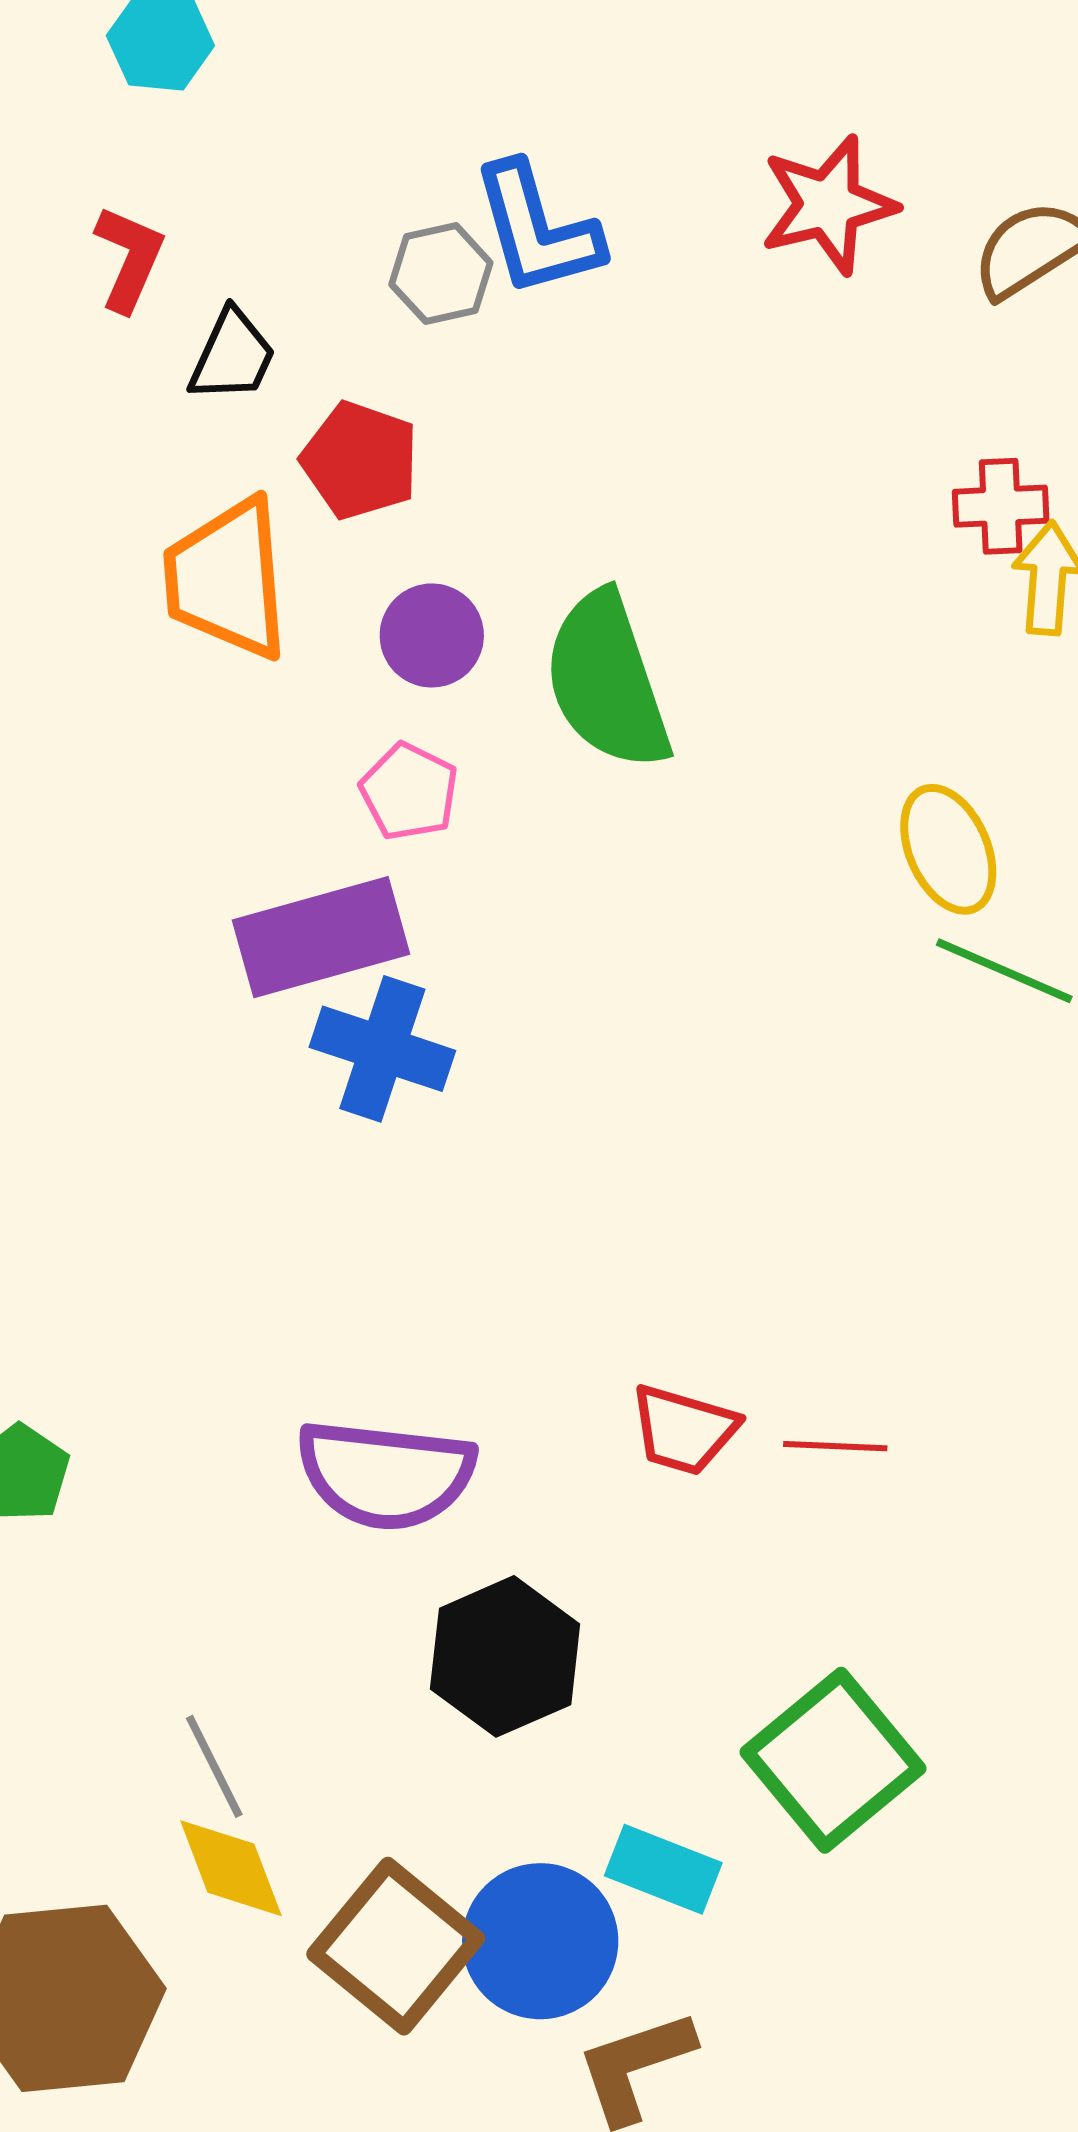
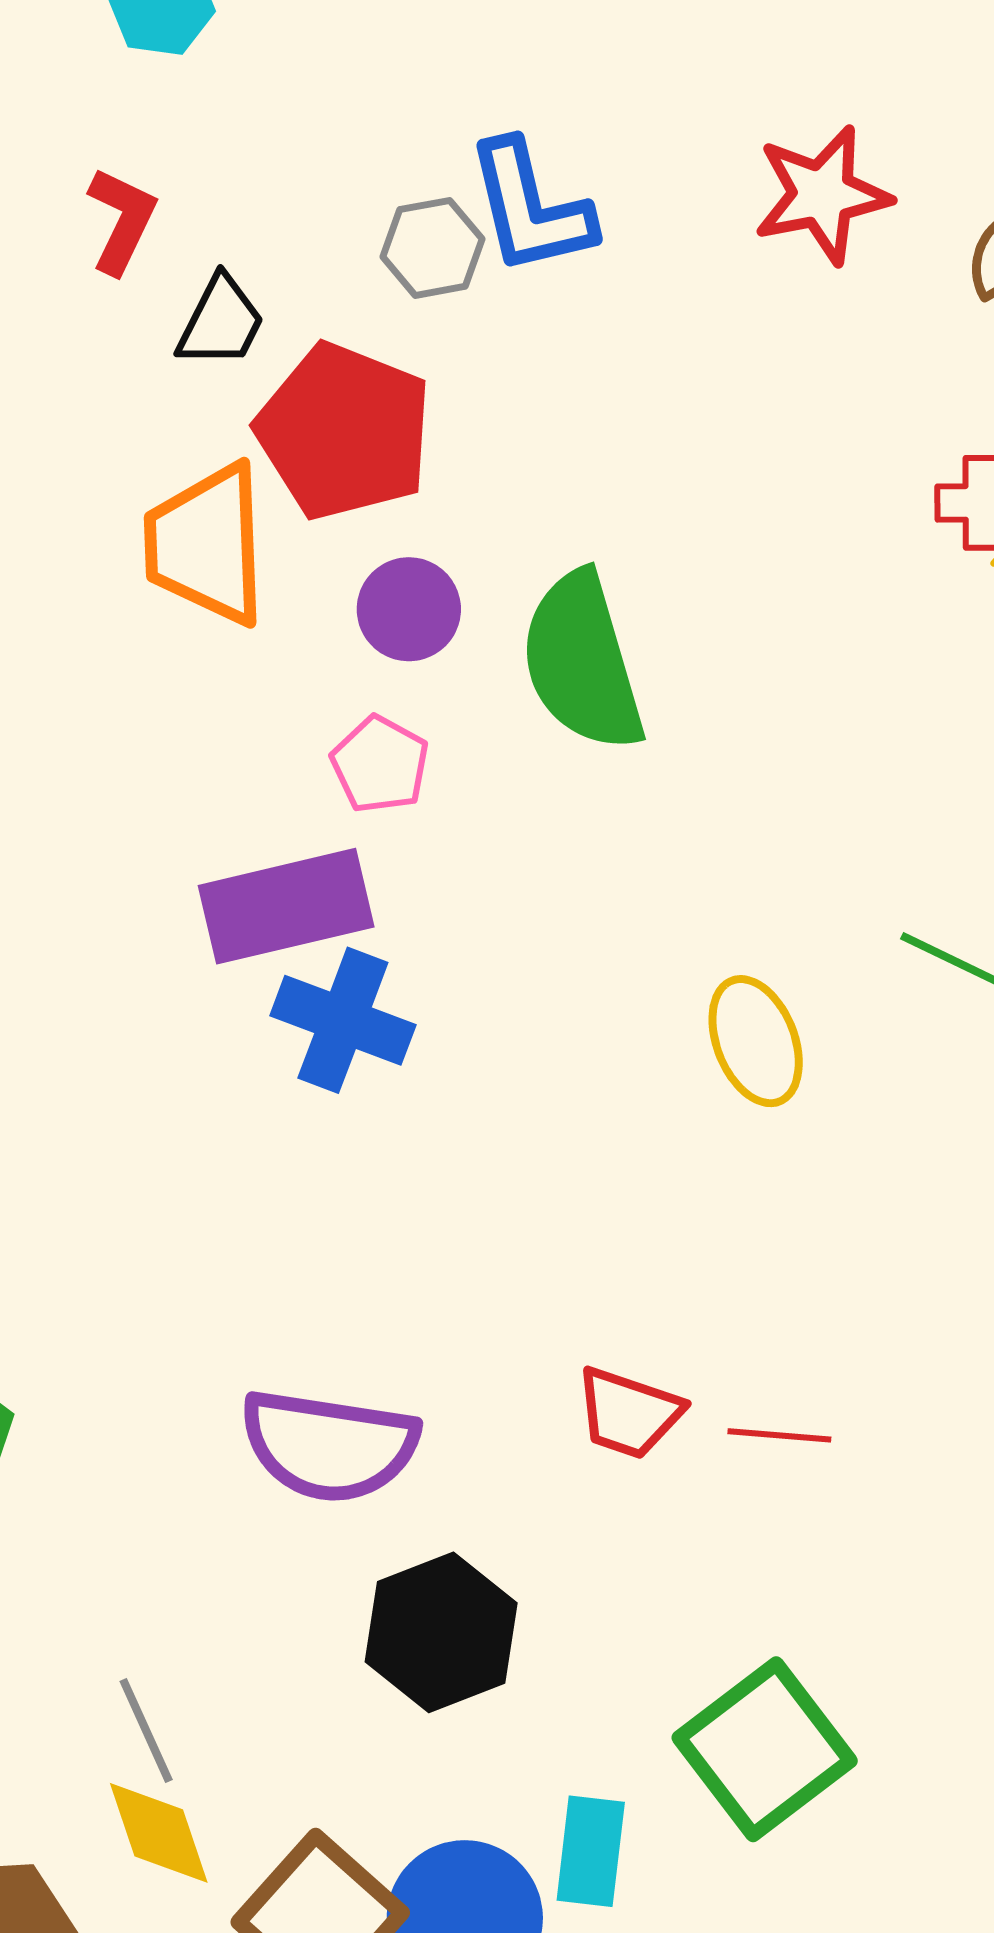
red pentagon: (360, 460) -> (344, 431), size x1.5
yellow ellipse: (948, 849) -> (756, 1041), moved
cyan rectangle: (663, 1869) -> (591, 1851), turned 73

